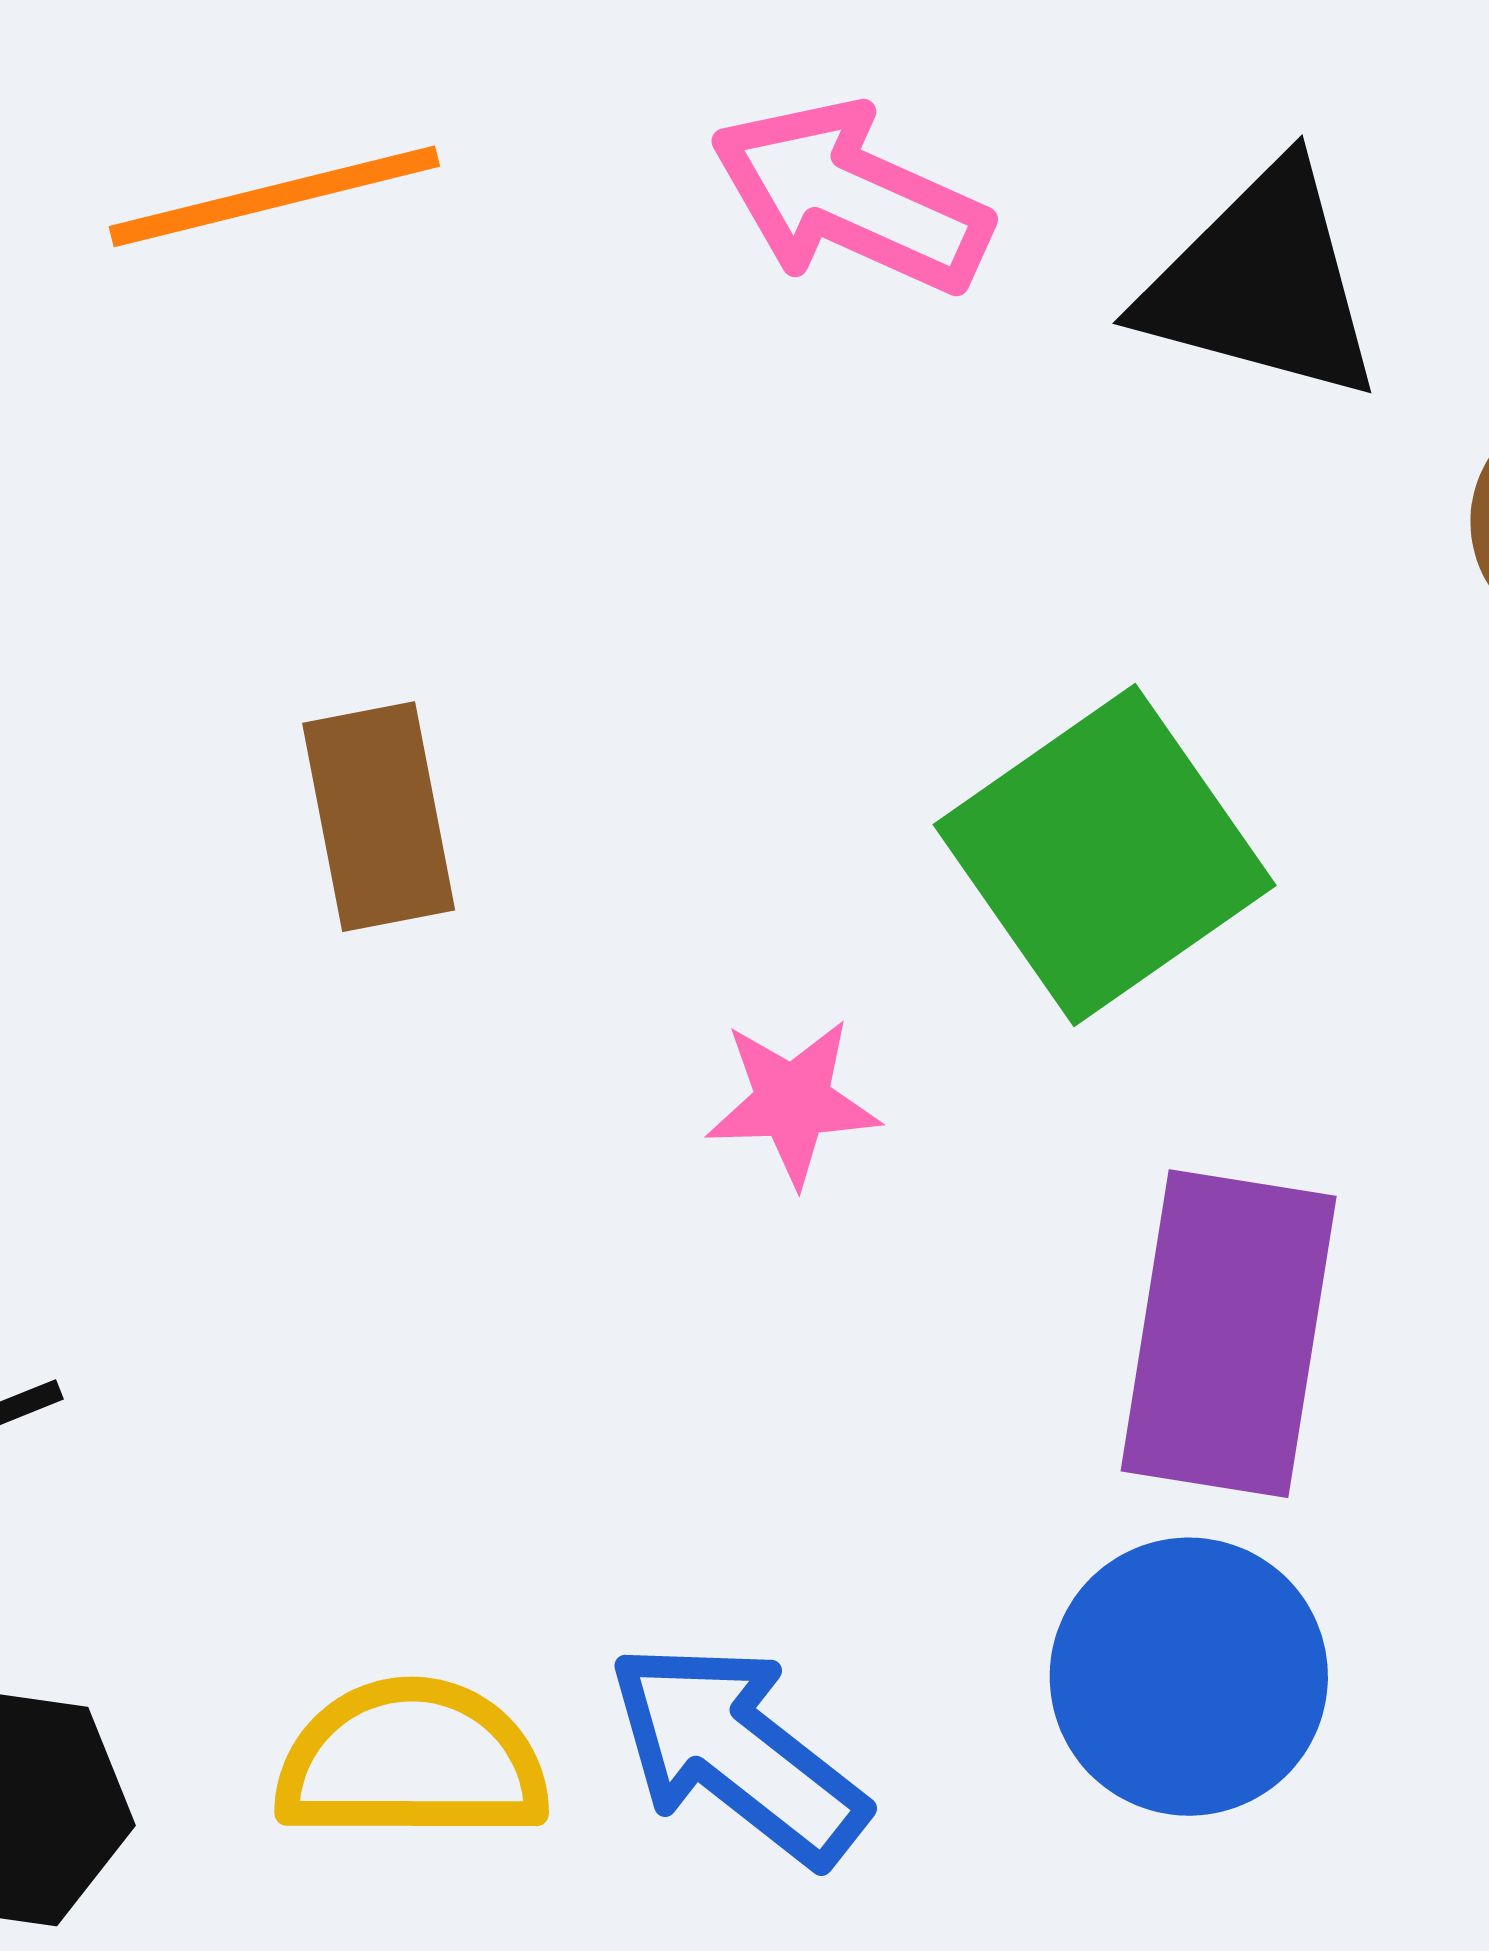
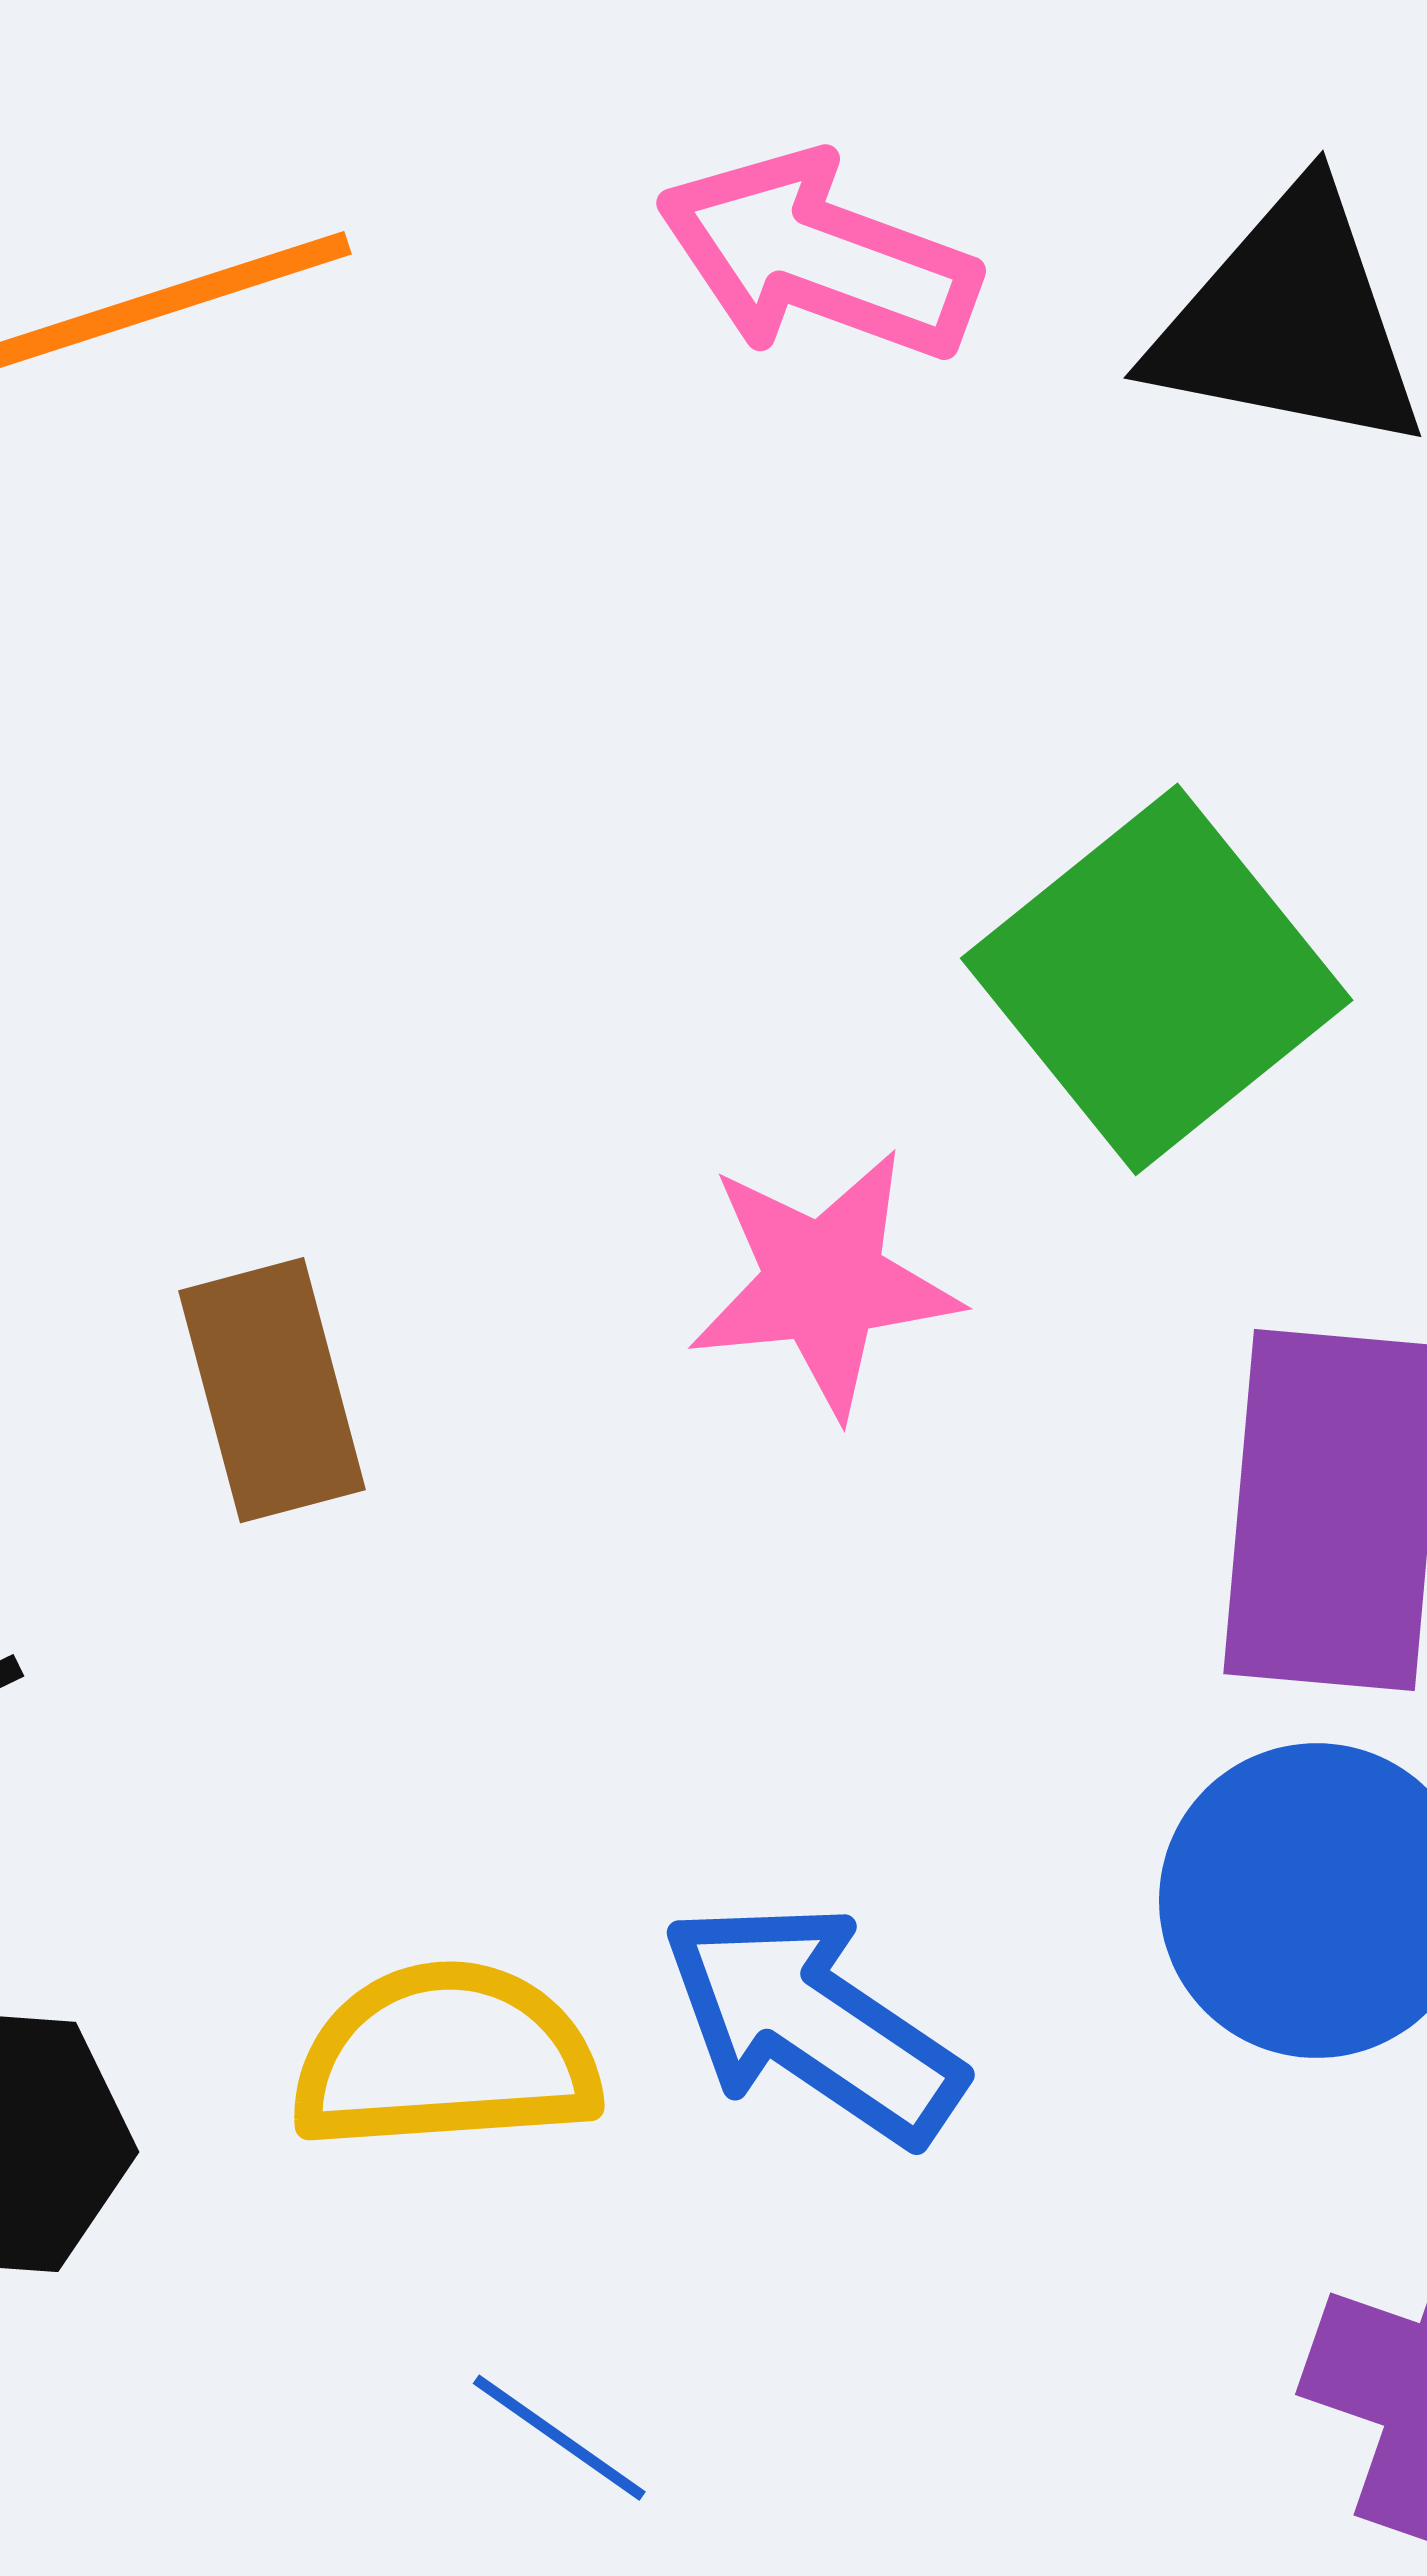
brown rectangle: (379, 817) -> (272, 1390), moved
pink star: (793, 1102) -> (824, 1283), size x1.4

